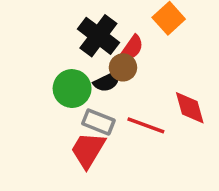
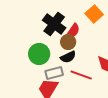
black semicircle: (107, 81) -> (68, 57), moved
gray rectangle: (98, 122) -> (54, 73), turned -36

